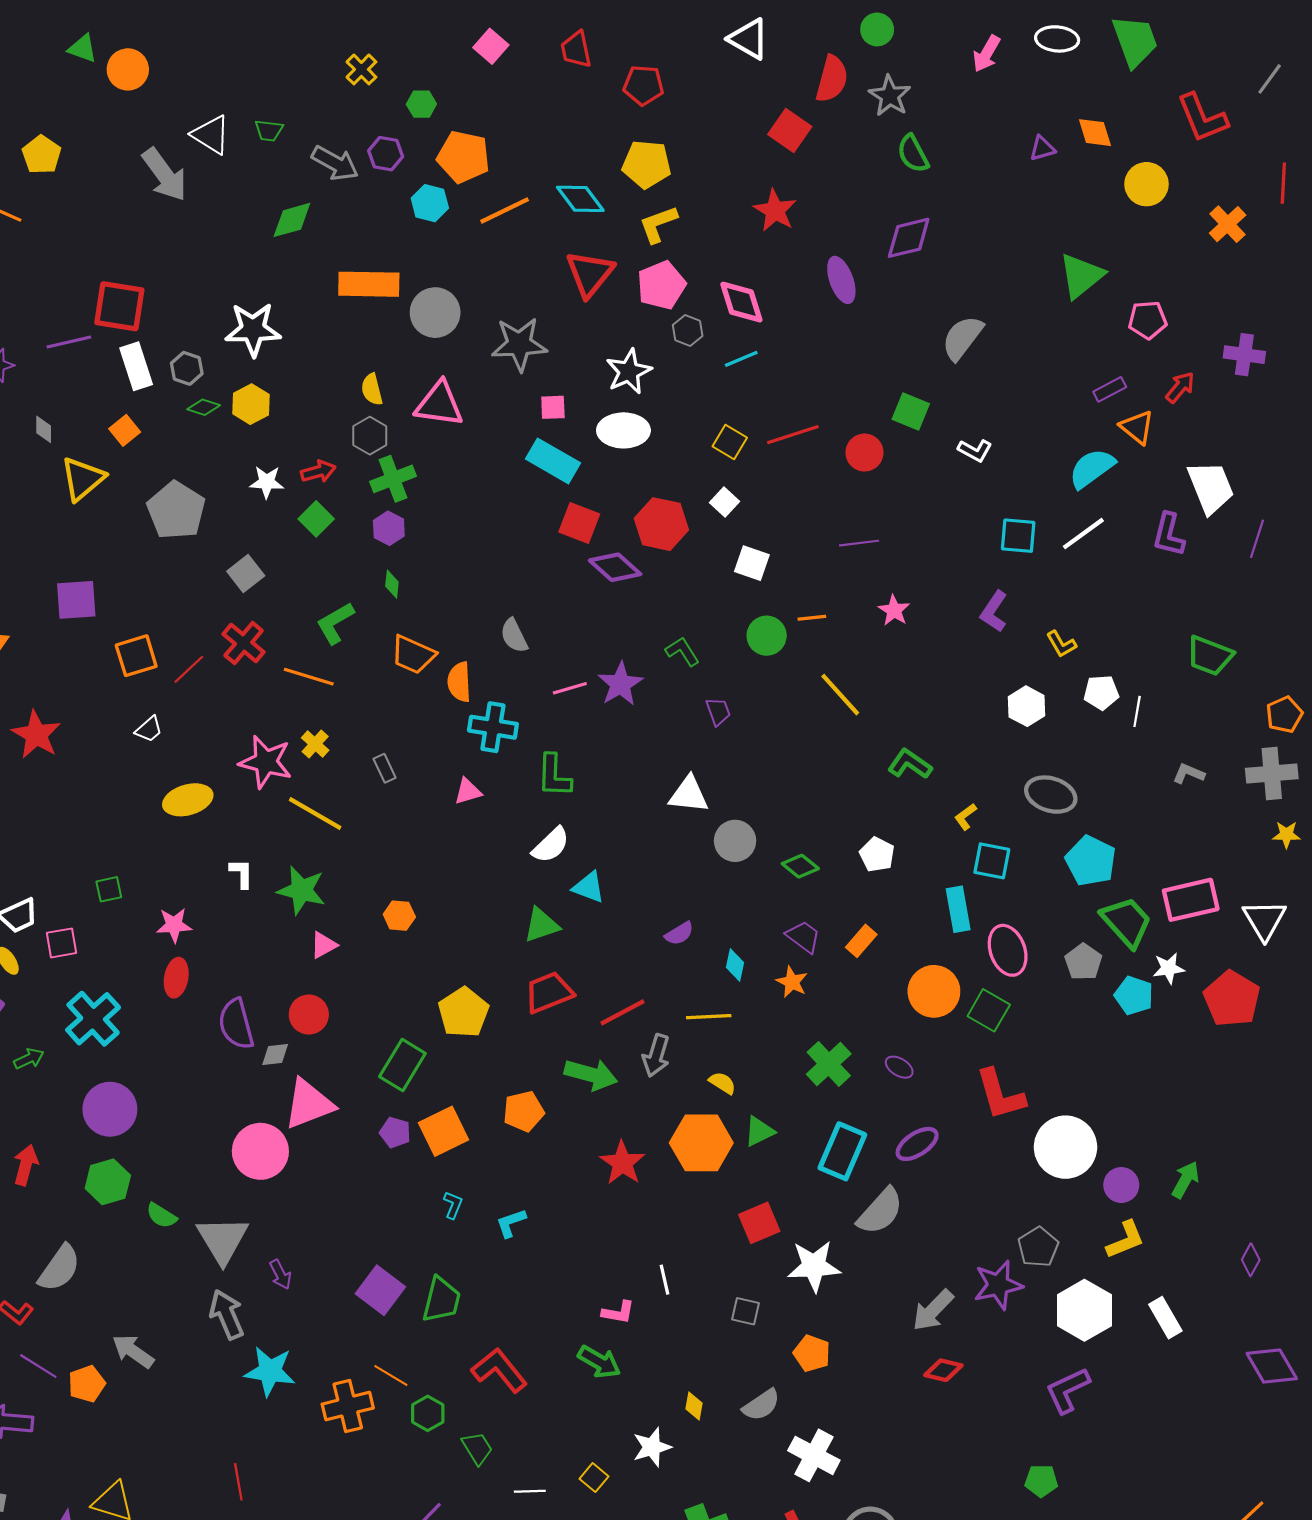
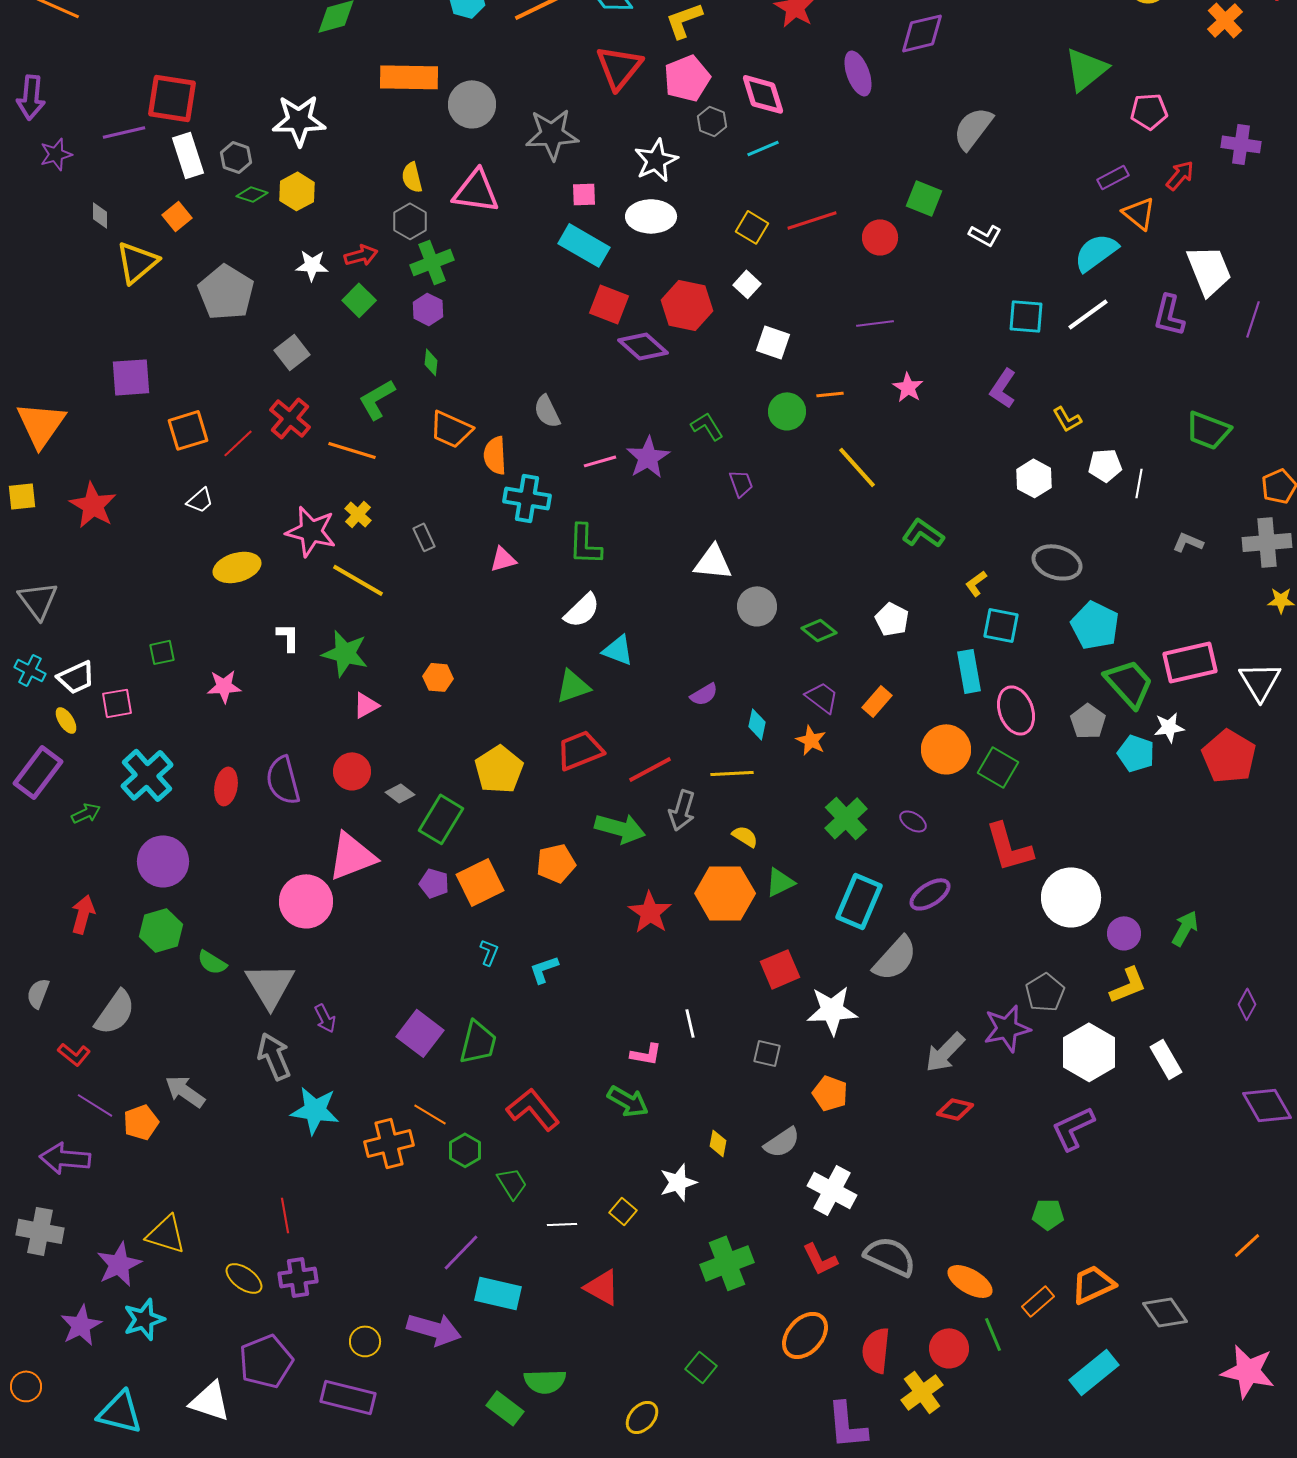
red ellipse: (176, 978) -> (226, 786), moved
gray diamond: (275, 1055) -> (400, 793), moved, turned 44

